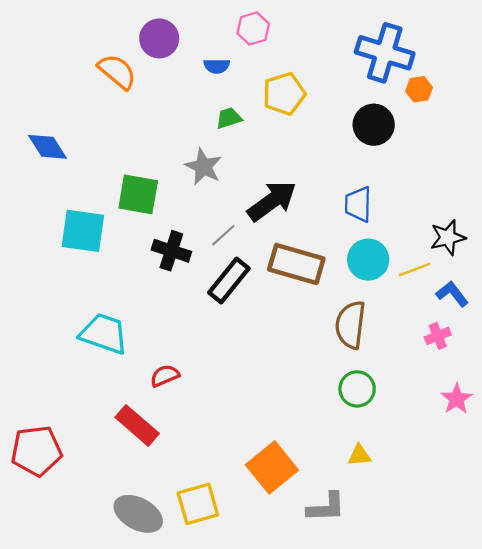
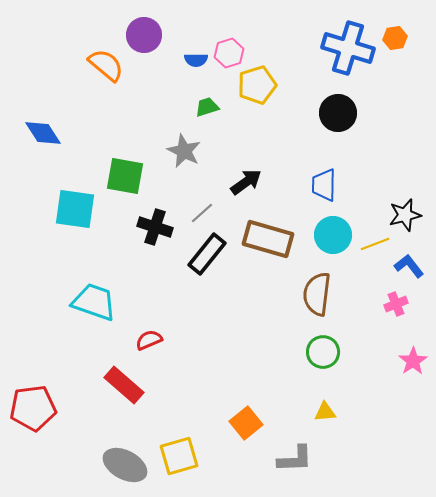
pink hexagon: (253, 29) -> (229, 53), moved
orange hexagon: (419, 89) -> (395, 38), moved
black arrow: (272, 201) -> (246, 182), size x0.7
orange square: (272, 467) -> (246, 423), size x0.7

